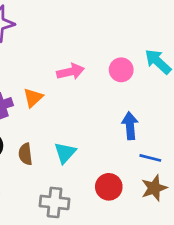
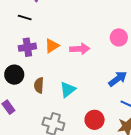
pink arrow: (70, 72) -> (80, 49), moved
blue arrow: (130, 126) -> (118, 79), turned 48

